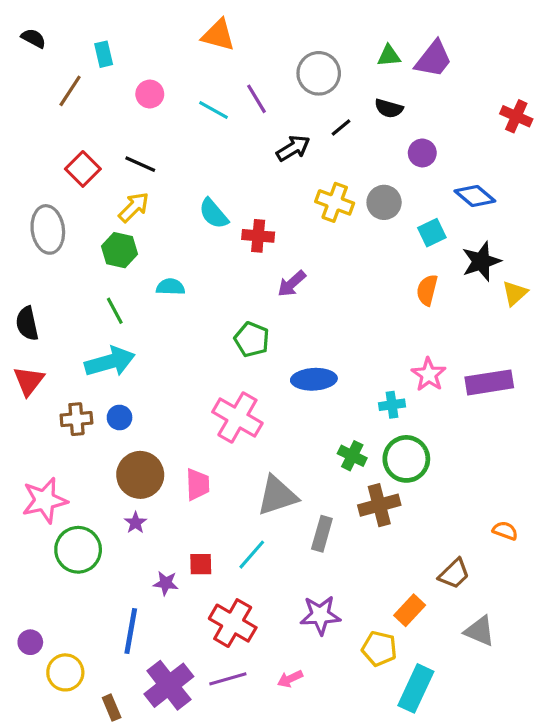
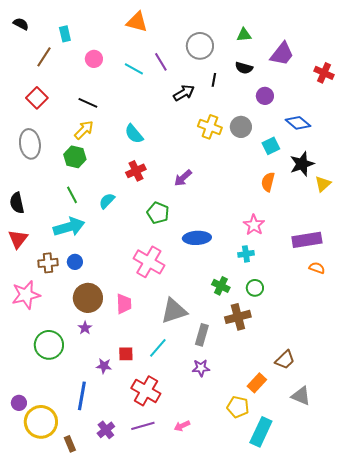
purple trapezoid: (433, 59) -> (282, 54), moved
black line: (341, 127) -> (214, 80), turned -40
red square: (83, 169) -> (37, 98), moved
red cross: (258, 236) -> (136, 171), moved, turned -30
cyan semicircle: (170, 287) -> (107, 201), moved, turned -48
pink star: (429, 374) -> (254, 225), moved
green circle: (406, 459) -> (255, 288), size x0.6
pink star: (45, 500) -> (26, 295), moved
orange semicircle: (505, 531) -> (317, 268), moved
purple star: (320, 615) -> (201, 368), moved, size x0.7
yellow circle: (65, 672) -> (41, 422), size x1.4
purple cross: (169, 685) -> (106, 430), size x0.6

